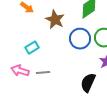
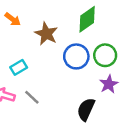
gray line: (43, 73) -> (32, 97), turned 48

